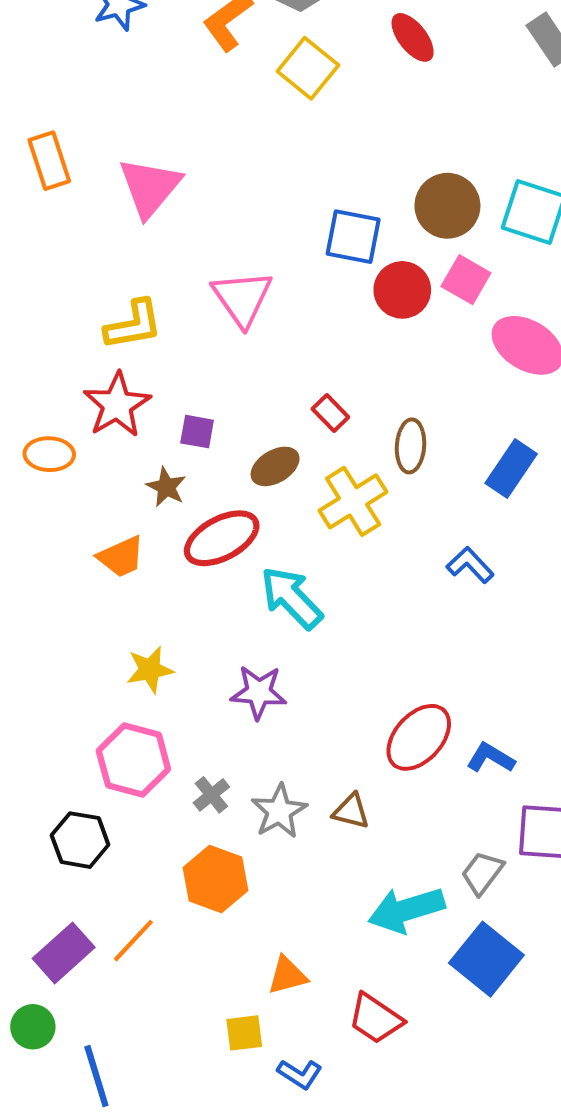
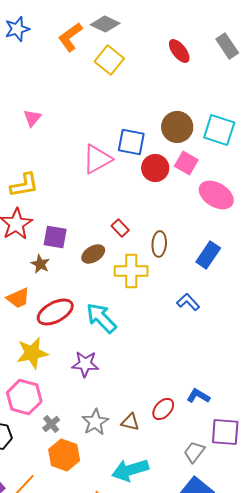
red ellipse: (413, 37) -> (179, 51), moved
pink triangle: (150, 187) -> (32, 118), size x0.6
pink triangle: (242, 298) -> (97, 159), moved, turned 36
purple square: (197, 432) -> (55, 237), size x1.4
yellow cross: (353, 501) -> (131, 271), turned 32
red ellipse: (222, 538) -> (55, 312), moved
yellow star: (150, 670) -> (32, 353), size x1.4
red ellipse: (419, 737) -> (163, 409), moved, size x0.7
gray cross: (211, 795) -> (51, 424), moved
cyan arrow: (406, 910) -> (130, 470), moved

